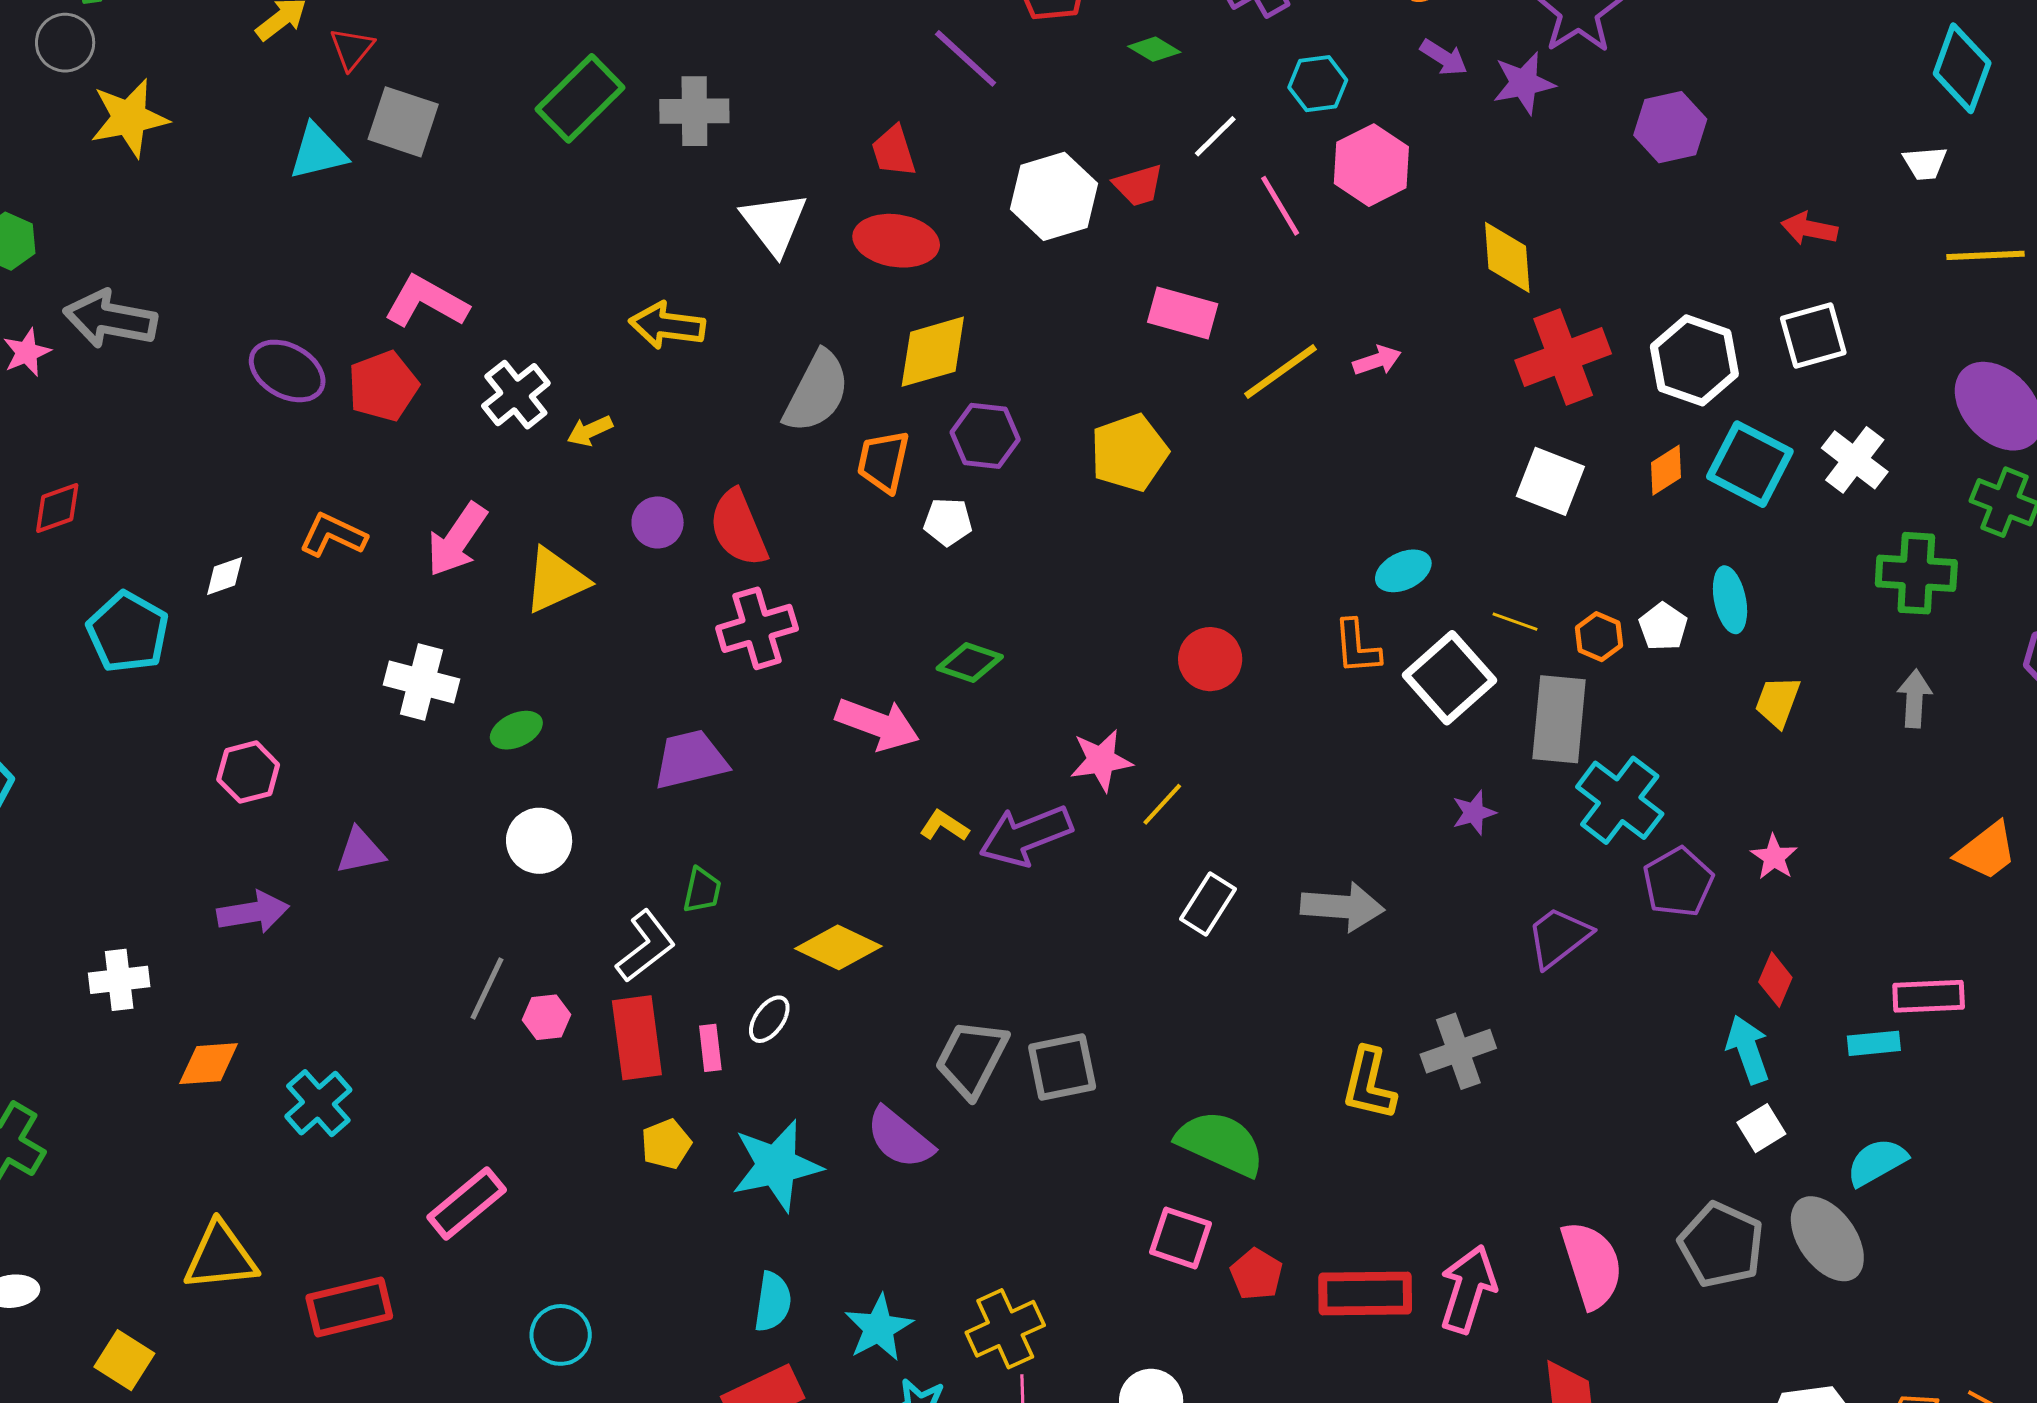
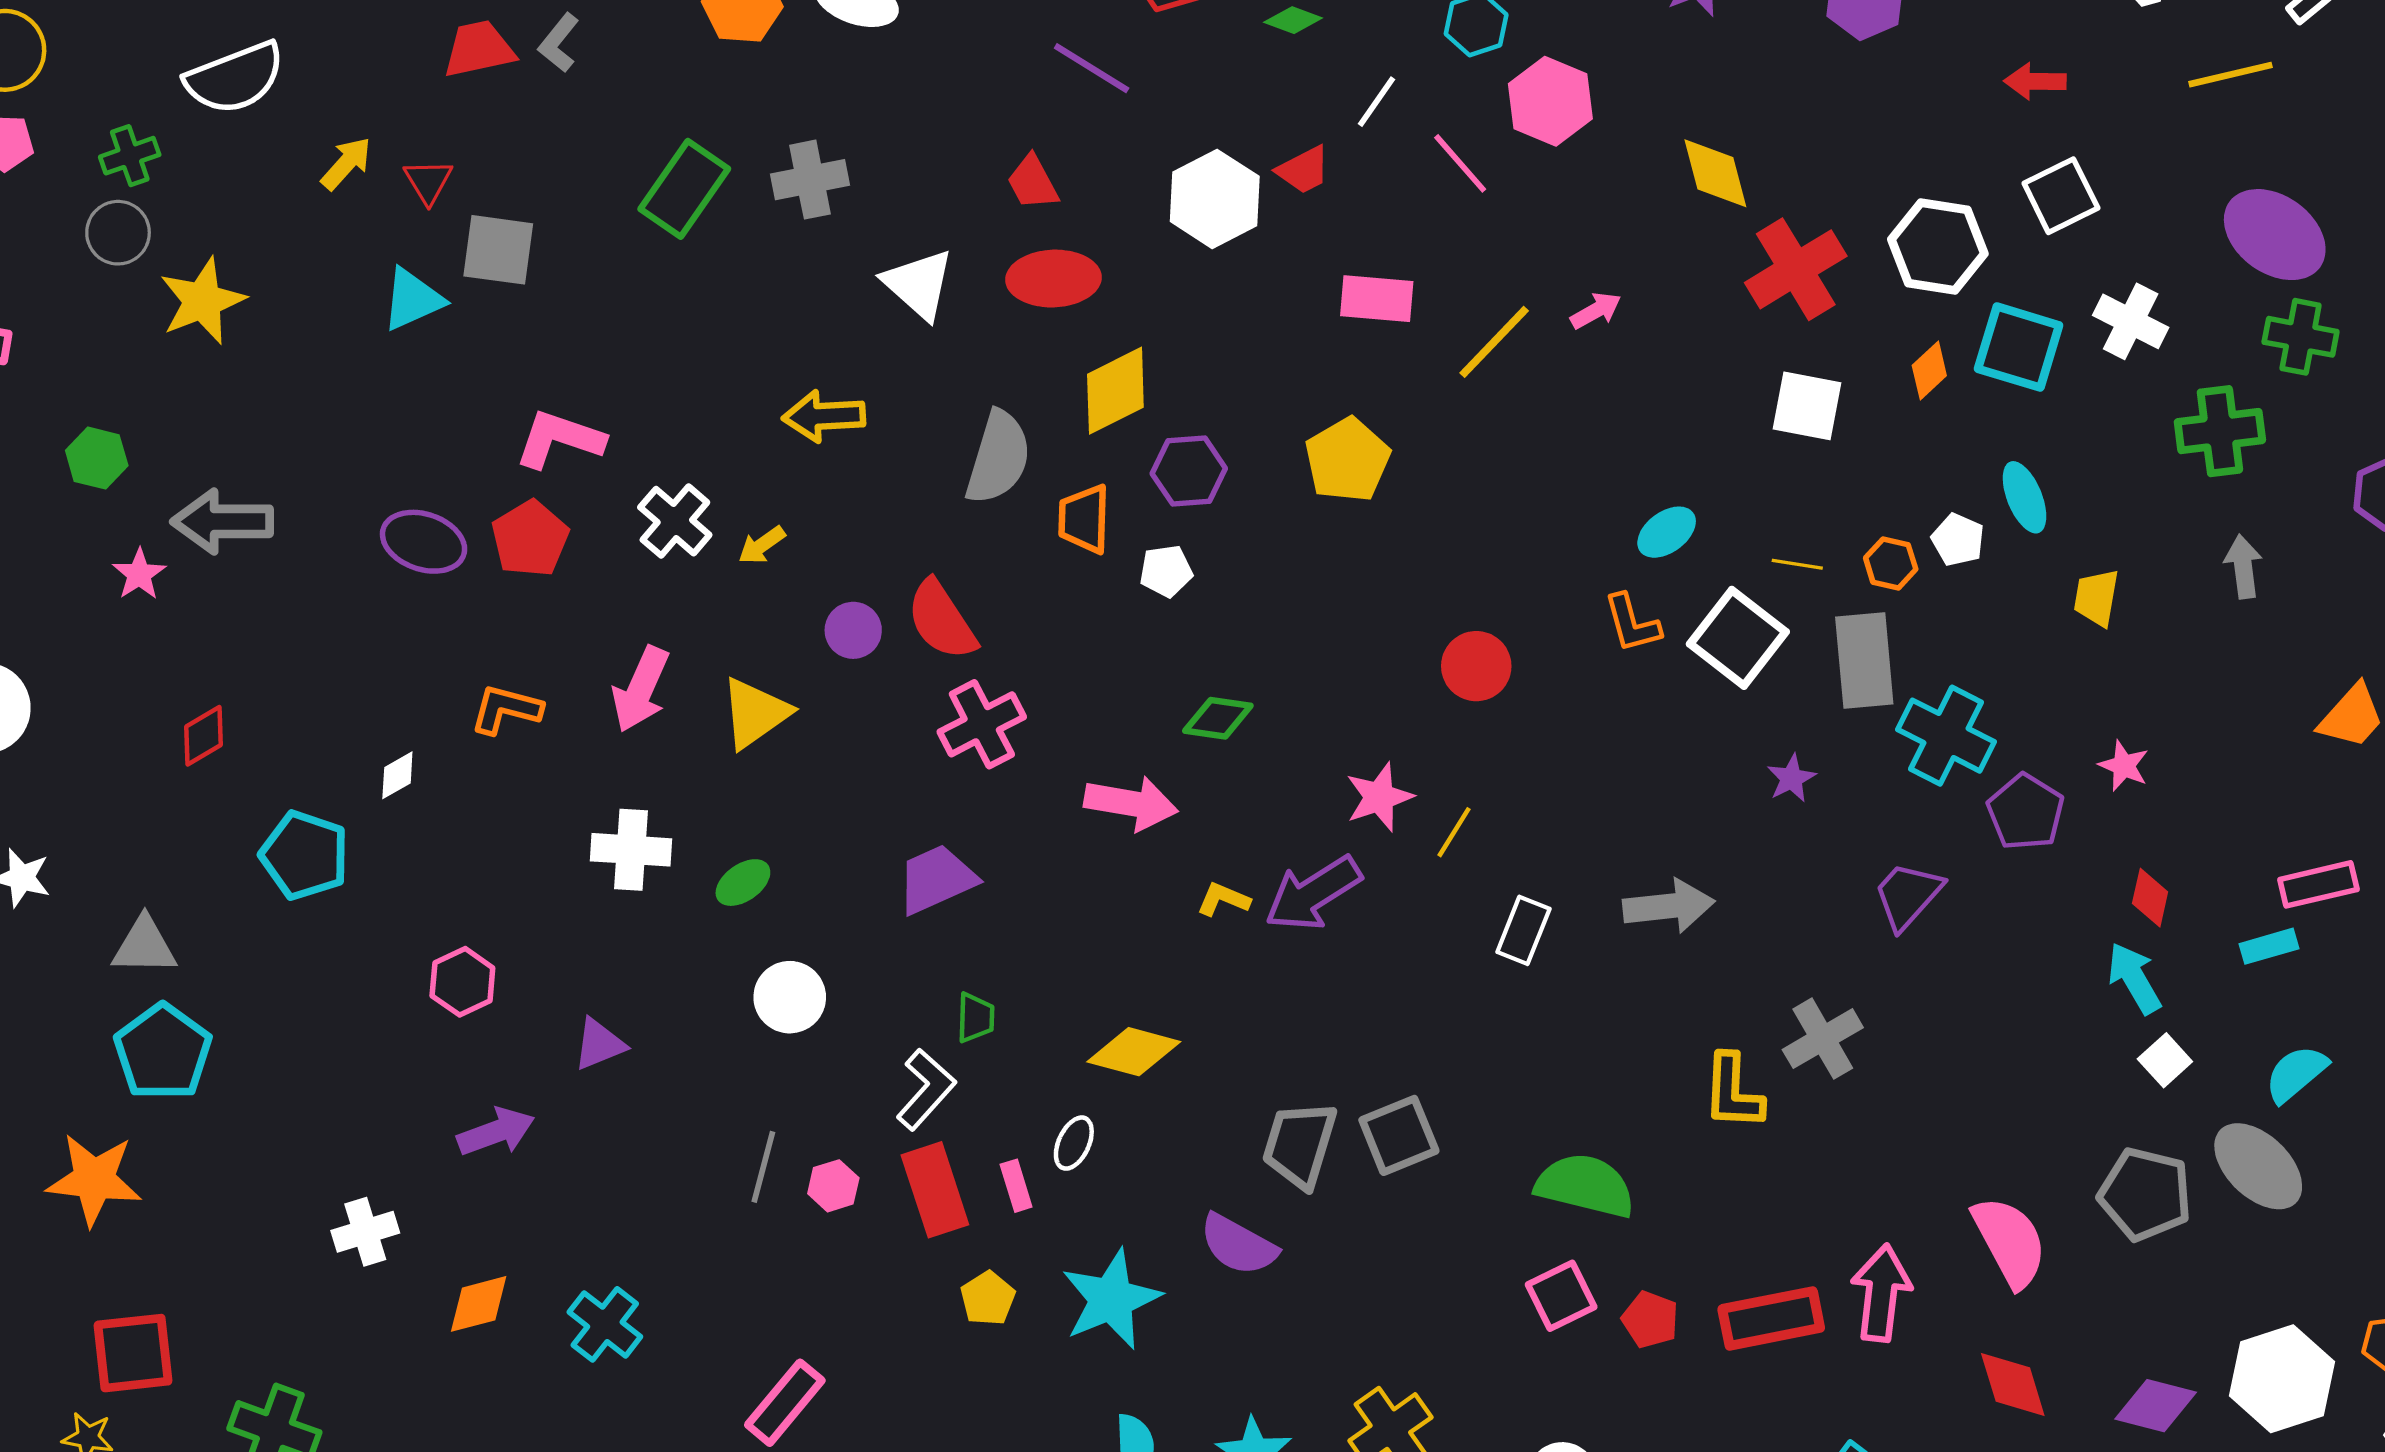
pink square: (1181, 1238) -> (1561, 1296), turned -34

